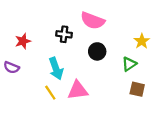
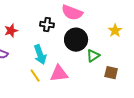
black circle: (97, 51) -> (76, 40), size x1.5
green triangle: (129, 64) -> (93, 56), moved

